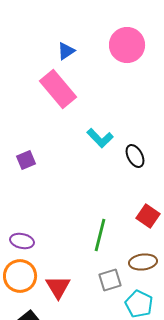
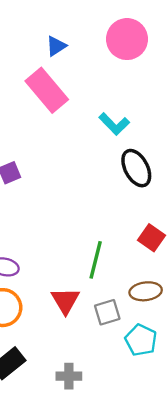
cyan L-shape: (100, 138) -> (114, 124), moved
black ellipse: (135, 156) -> (136, 168), size x1.4
red triangle: (58, 287) -> (65, 301), moved

